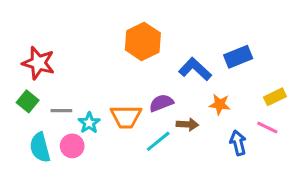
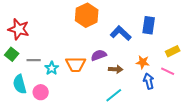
blue rectangle: (238, 57) -> (149, 25), turned -60
orange star: (220, 104) -> (143, 62), moved
cyan line: (158, 141) -> (114, 95), moved
pink circle: (72, 146) -> (41, 92), moved

